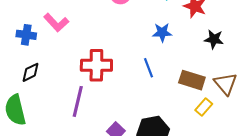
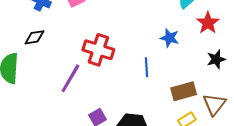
black star: (214, 39) -> (216, 59), turned 30
brown rectangle: (192, 80) -> (184, 91), turned -50

